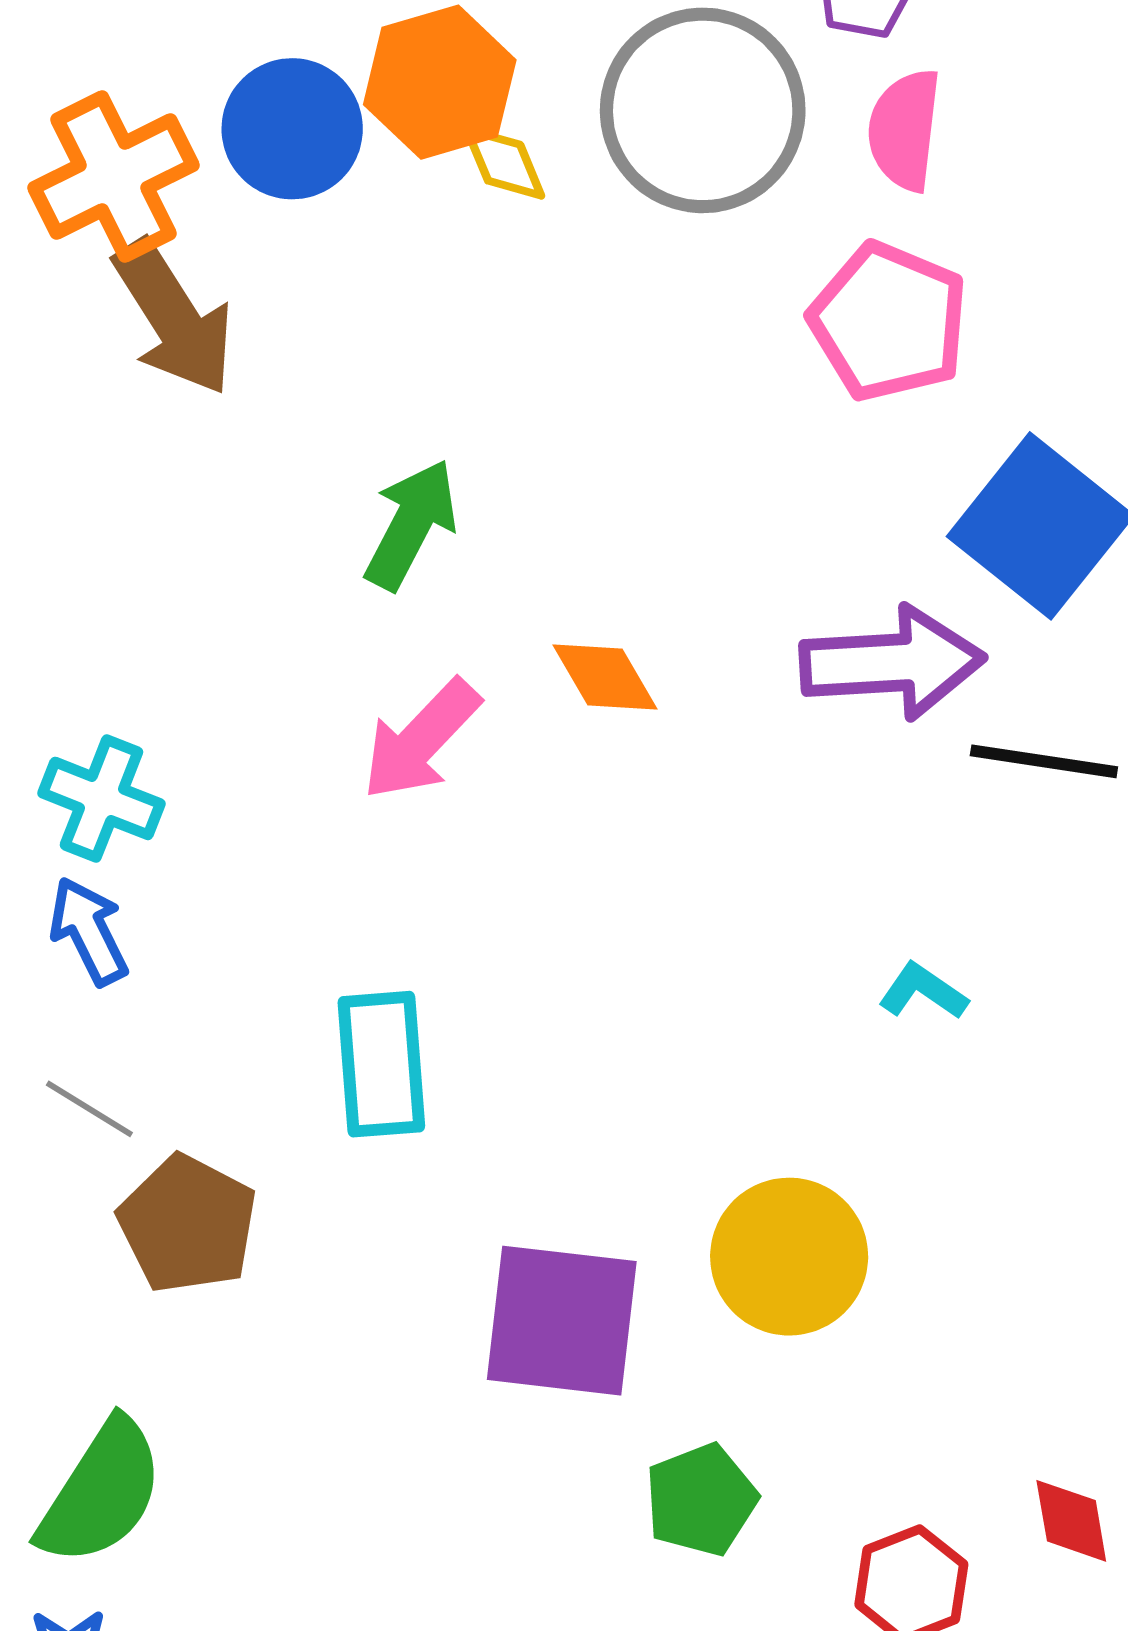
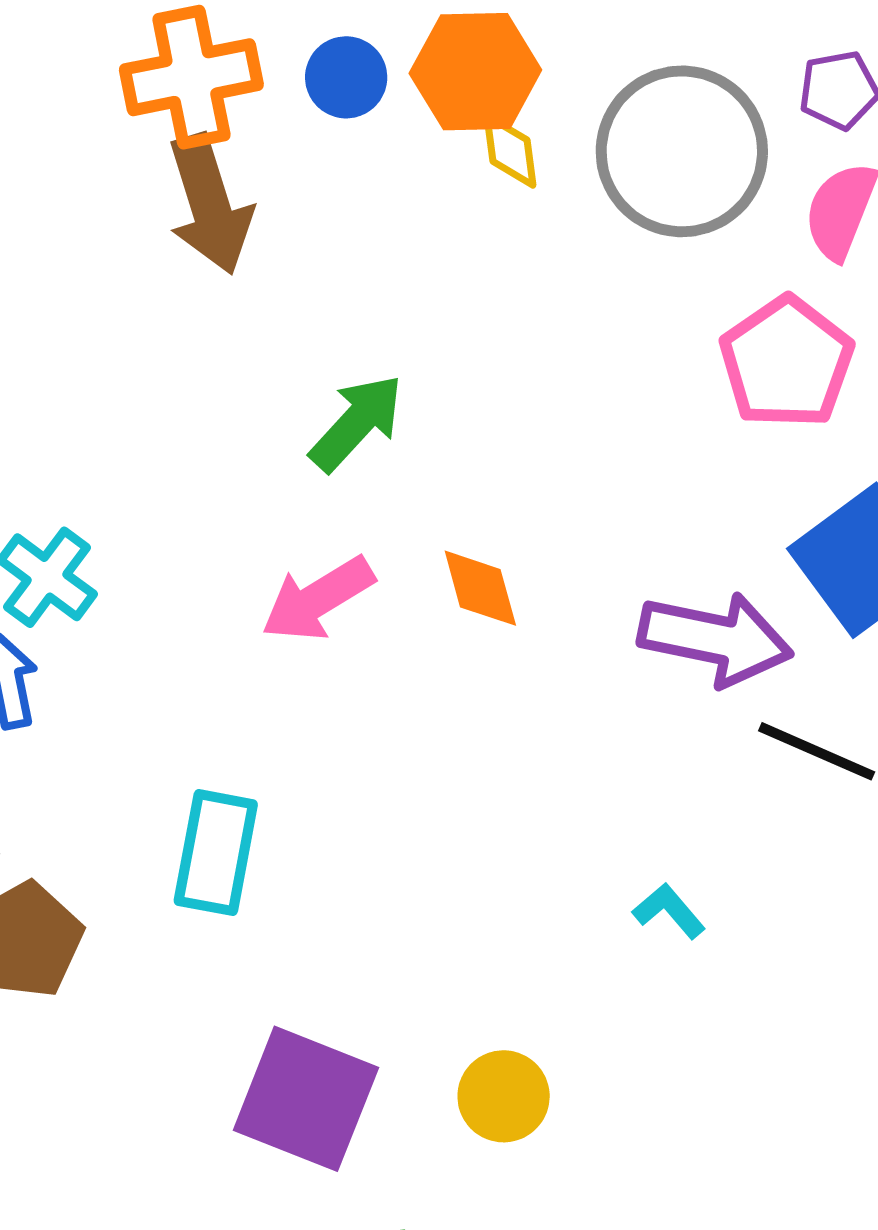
blue circle: (292, 129) -> (346, 77), size x0.7
yellow circle: (789, 1257) -> (504, 1096), size x0.7

